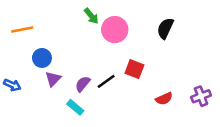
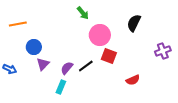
green arrow: (91, 16) -> (83, 13), moved
pink circle: (115, 30) -> (100, 35), moved
purple cross: (201, 96) -> (163, 51), moved
cyan rectangle: (75, 107) -> (61, 87), turned 72

